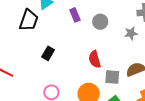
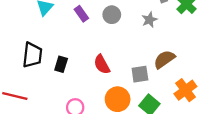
black trapezoid: (29, 20) -> (32, 55), moved
red semicircle: (95, 59) -> (102, 64), moved

